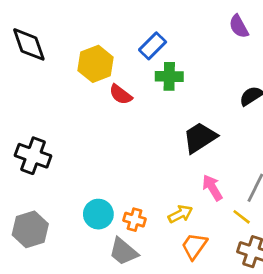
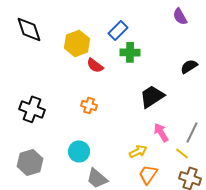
orange cross: (135, 220) -> (89, 105), moved

